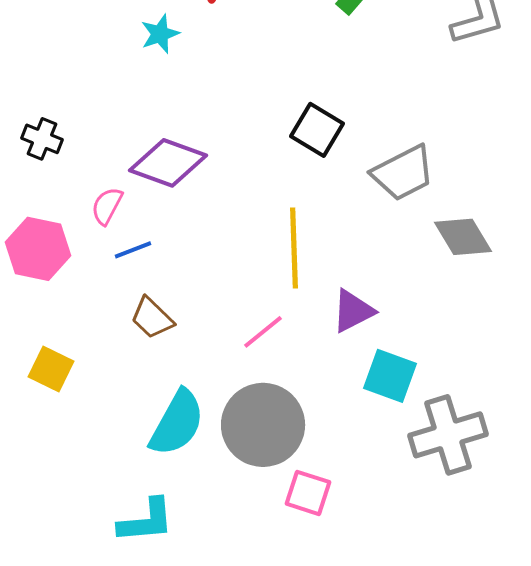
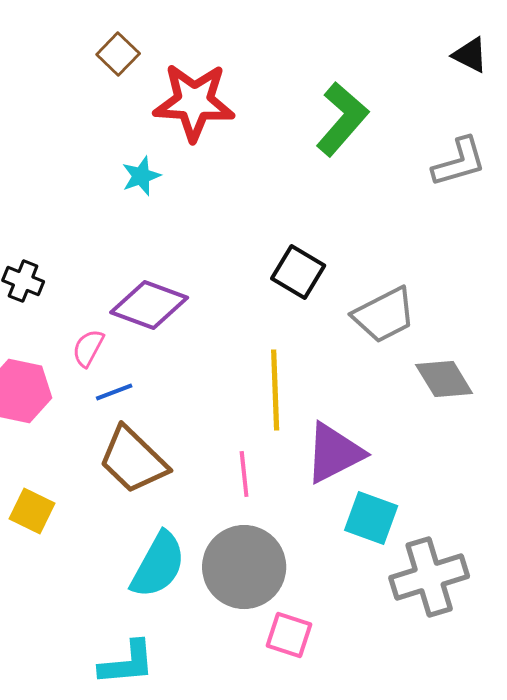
purple triangle: (353, 311) -> (334, 453), size x1.4
brown trapezoid: (152, 318) -> (133, 460), size x1.6
pink line: (263, 332) -> (244, 474), turned -57

